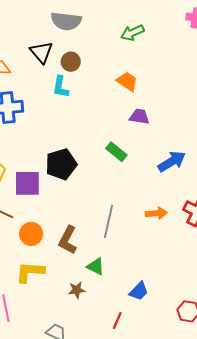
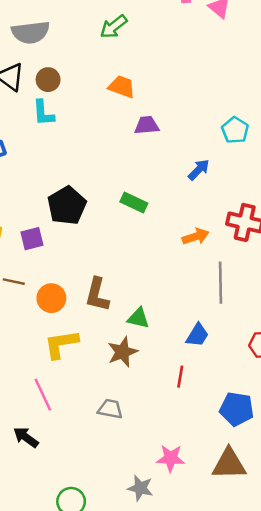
green rectangle: (116, 152) -> (134, 202), moved
blue arrow: (172, 161) -> (199, 170), size x0.7
purple square: (27, 183) -> (32, 239), size x0.7
gray line: (108, 221) -> (220, 283), moved
brown star: (77, 290) -> (122, 352), size x1.4

